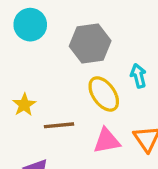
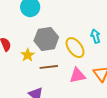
gray hexagon: (90, 44) -> (46, 39), moved

